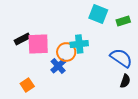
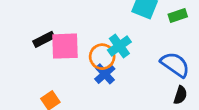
cyan cross: (79, 44) -> (119, 46), turned -30
blue cross: (58, 66) -> (105, 74), moved

